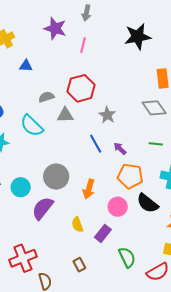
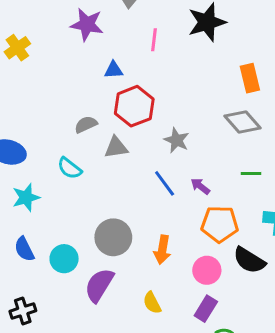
pink line: (83, 45) -> (154, 40), moved
blue triangle: (26, 66) -> (114, 70), moved
cyan semicircle: (32, 126) -> (70, 168), size x0.7
purple rectangle: (103, 233) -> (206, 309), moved

